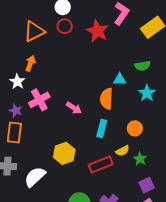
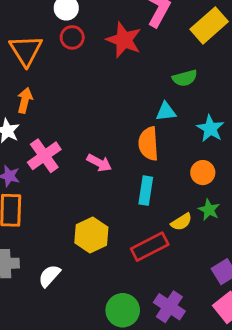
orange triangle: (34, 31) -> (26, 50), turned -30
green semicircle: (142, 66) -> (185, 78), moved
orange circle: (135, 128) -> (203, 173), moved
green star: (140, 159) -> (209, 210), moved
white semicircle: (35, 177) -> (49, 276), size x0.7

